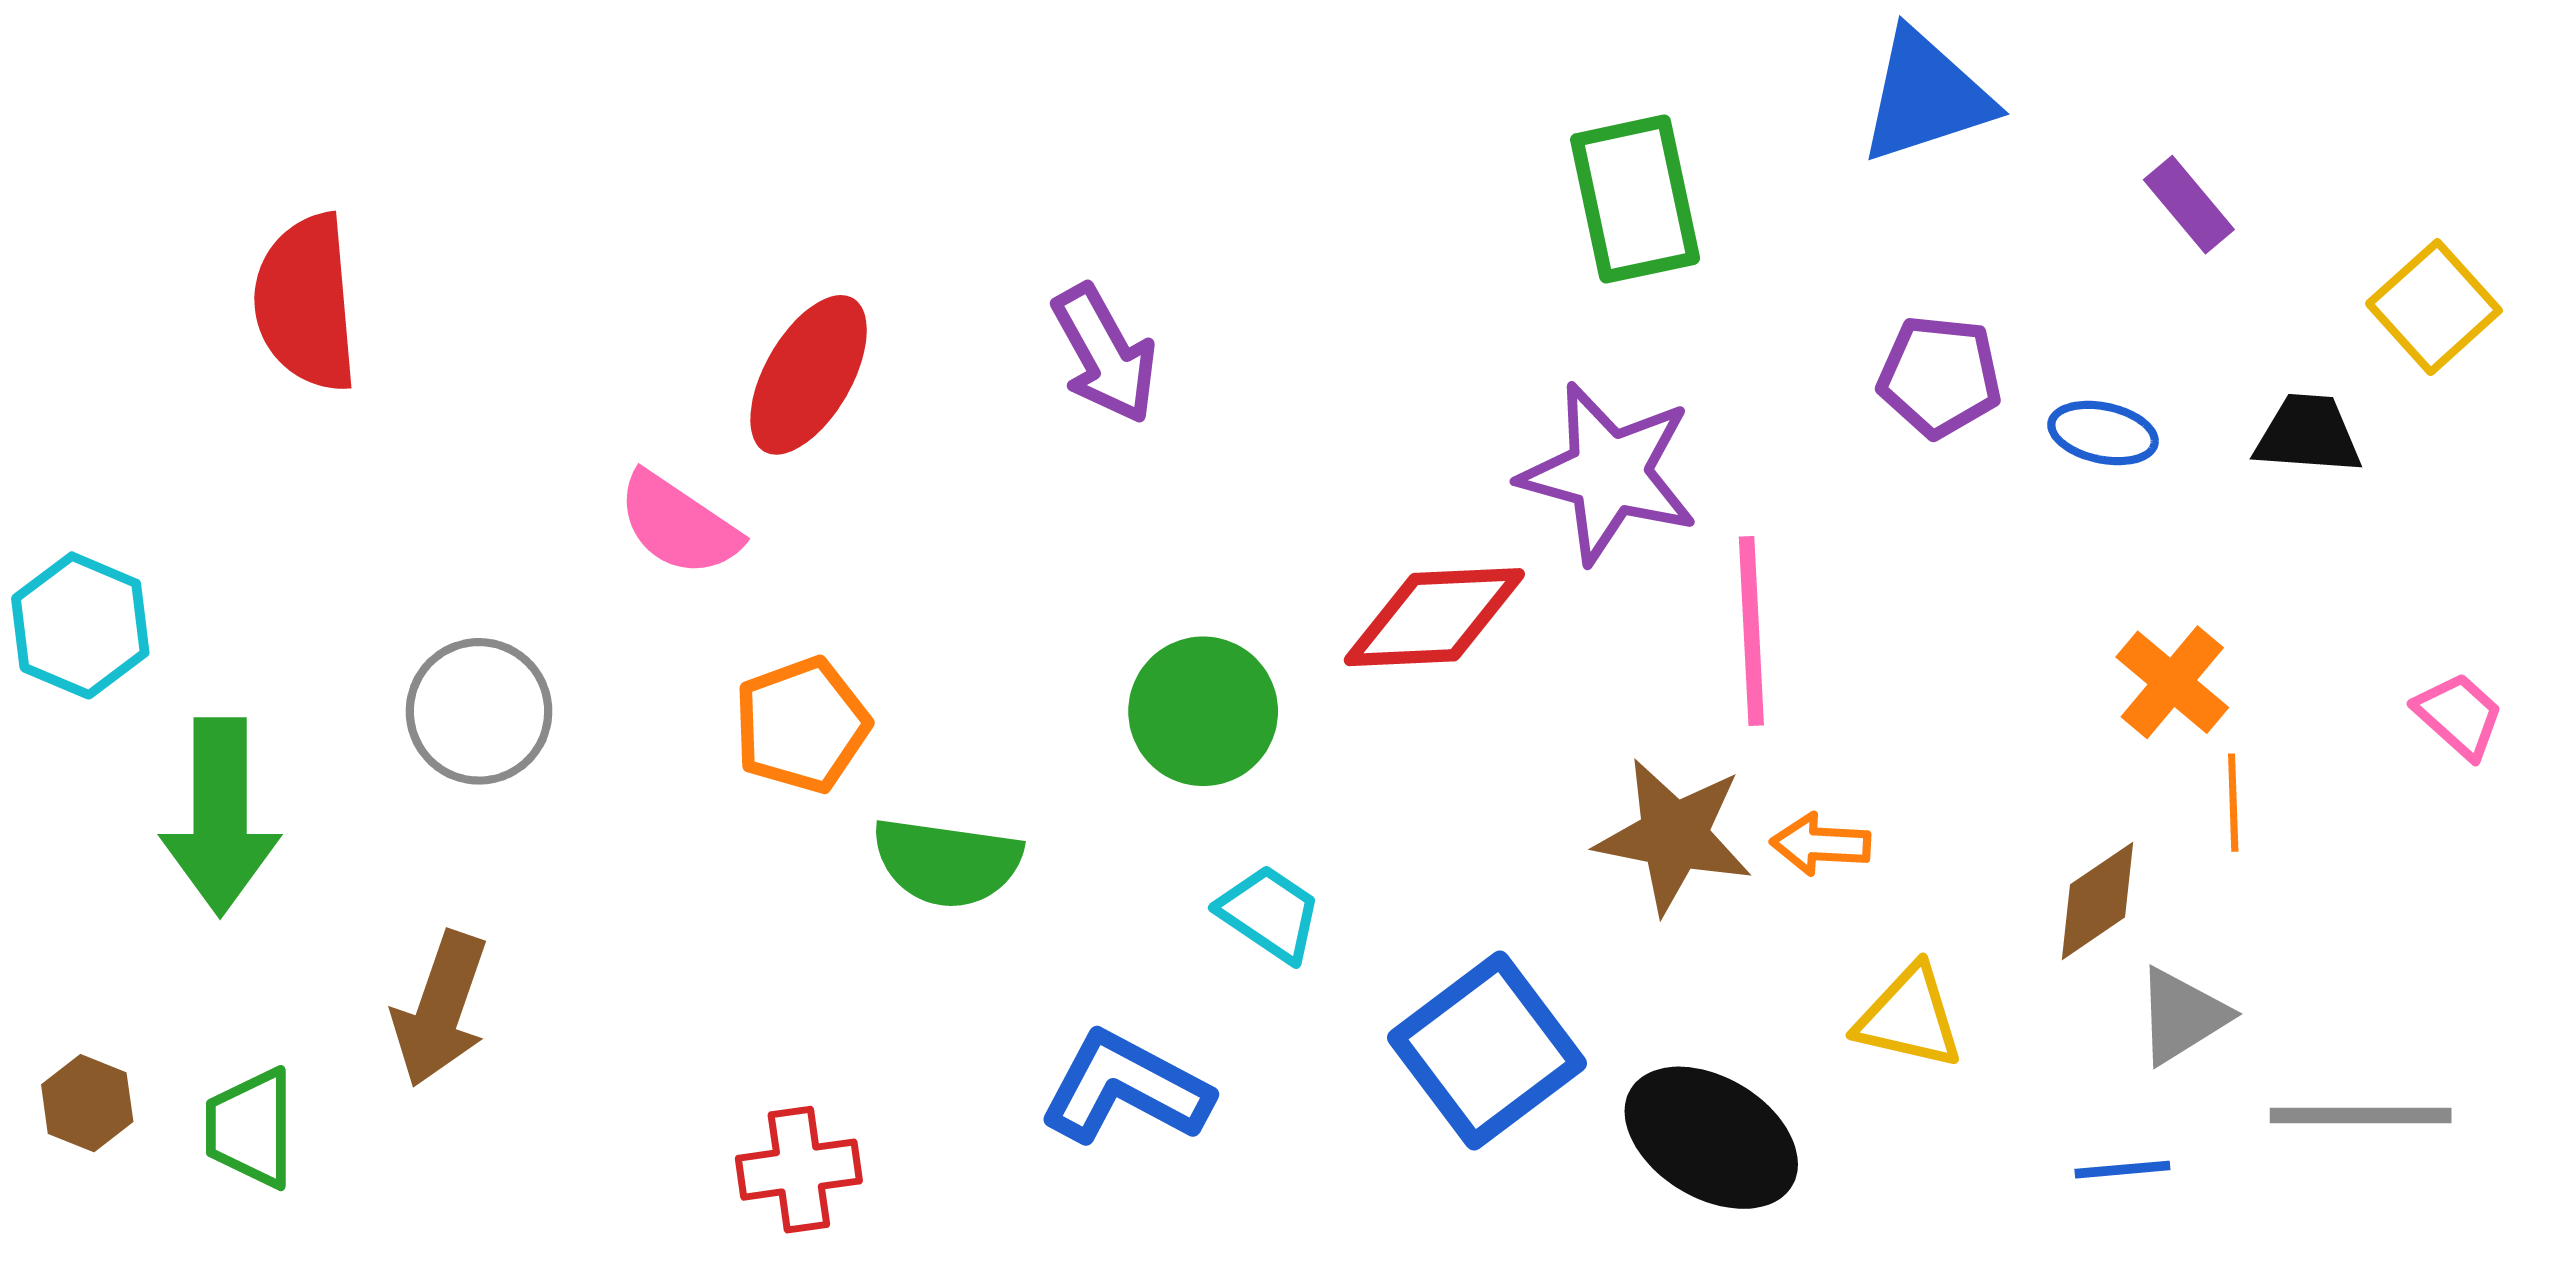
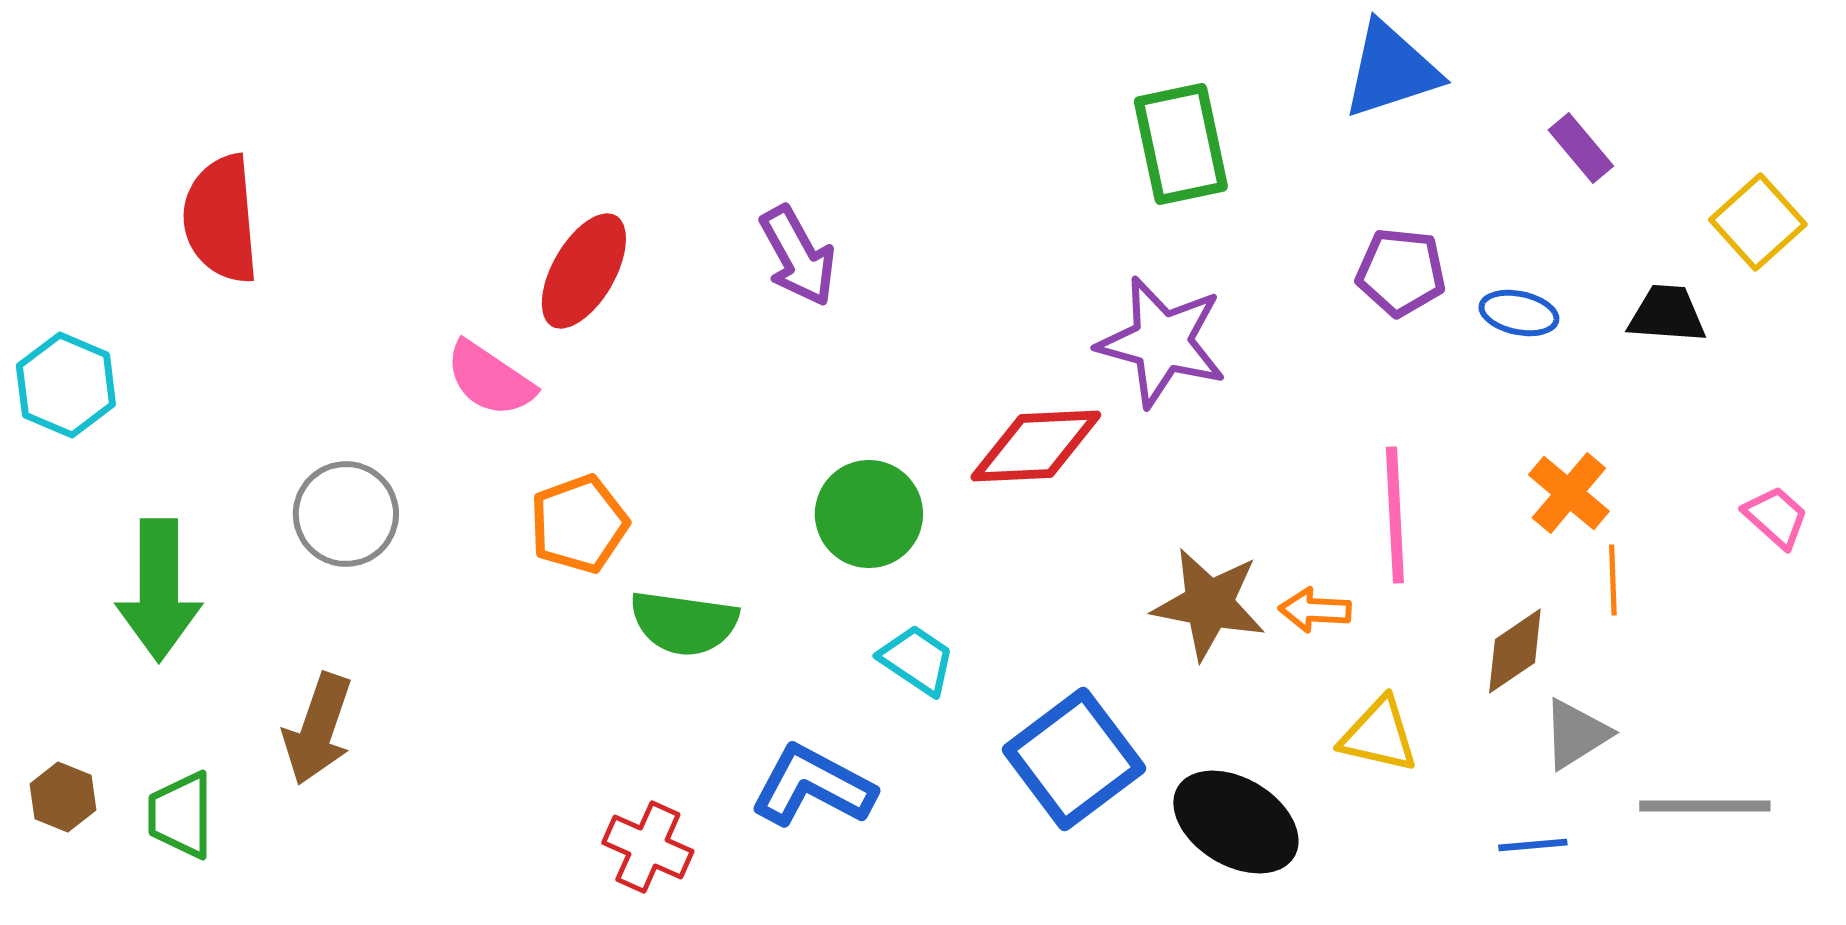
cyan hexagon: (80, 625) -> (66, 385), moved
pink line: (1751, 631) -> (1395, 515), moved
red cross: (799, 1170) -> (648, 847), moved, turned 32

